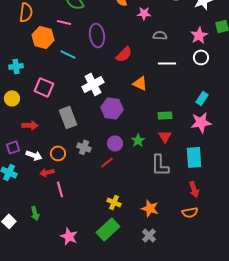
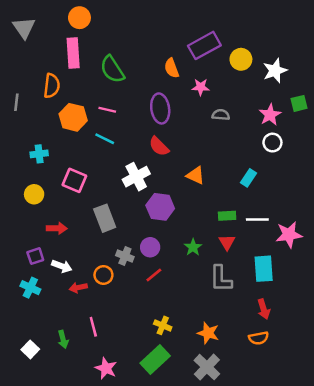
pink line: (64, 22) -> (107, 110), moved
purple ellipse: (97, 35) -> (160, 108), moved
red semicircle: (124, 54) -> (159, 146), moved, turned 90
white line: (167, 63) -> (257, 219), moved
cyan rectangle: (202, 98) -> (249, 178), moved
pink star: (201, 122) -> (289, 235), moved
purple circle: (115, 143) -> (150, 247), moved
orange circle: (58, 153) -> (103, 275), moved
pink line: (60, 189) -> (93, 327), moved
gray cross: (149, 235) -> (207, 367), size x1.5

